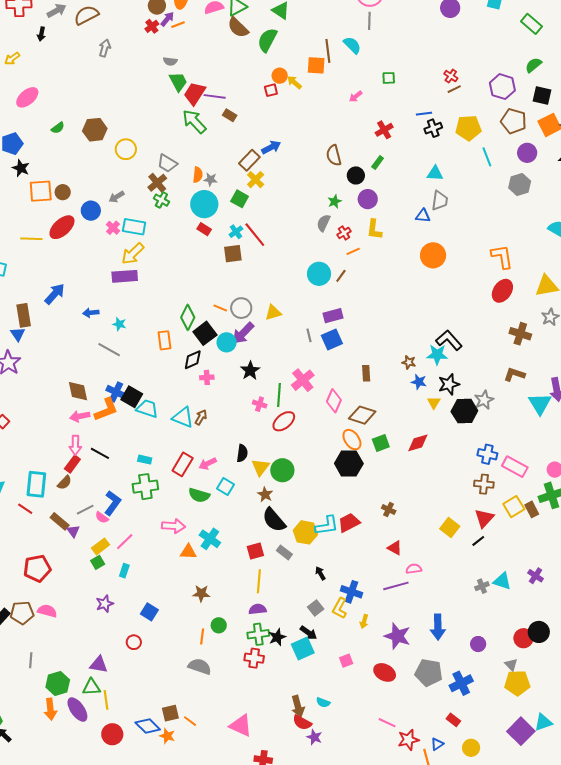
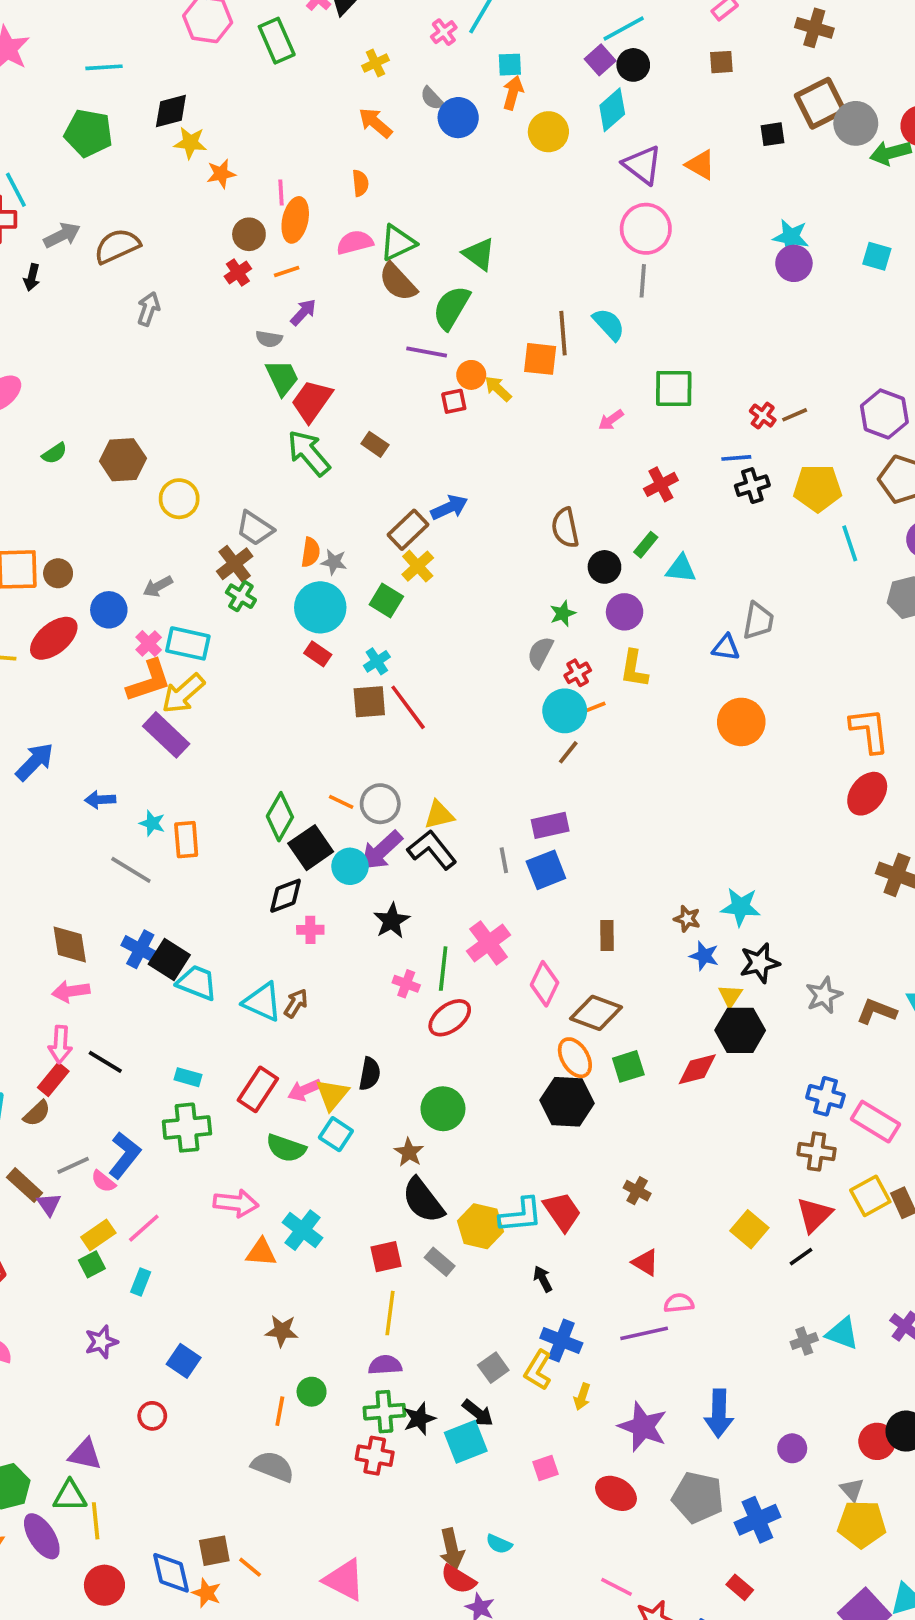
purple arrow: (167, 19) -> (303, 312), moved
red cross: (451, 76) -> (763, 416), moved
green square: (389, 78) -> (674, 388), size x1.6
purple line: (215, 96) -> (427, 352), moved
cyan triangle: (435, 173) -> (681, 569), moved
red line: (255, 235) -> (408, 707), moved
cyan circle: (319, 274) -> (565, 711), moved
purple rectangle: (125, 276) -> (166, 735), turned 45
orange rectangle: (165, 340) -> (186, 840), moved
black L-shape: (449, 340) -> (432, 850), moved
brown L-shape: (514, 374) -> (877, 1011), moved
orange L-shape: (106, 410) -> (149, 681), moved
black hexagon: (464, 411) -> (740, 1030), moved
yellow triangle: (260, 467) -> (332, 1095), moved
red trapezoid: (349, 523) -> (562, 1212), turned 80
black arrow: (320, 573) -> (543, 1279), moved
blue diamond: (148, 726) -> (171, 1573), turned 30

